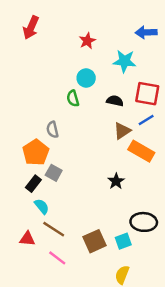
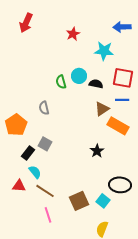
cyan circle: (86, 78) -> (79, 76), moved
blue line: (146, 120) -> (122, 100), turned 32
orange pentagon: (36, 152) -> (16, 125), moved
red triangle: (27, 239) -> (19, 186), moved
cyan square: (123, 241) -> (103, 201), turned -32
pink line: (57, 258) -> (48, 215), turned 35

